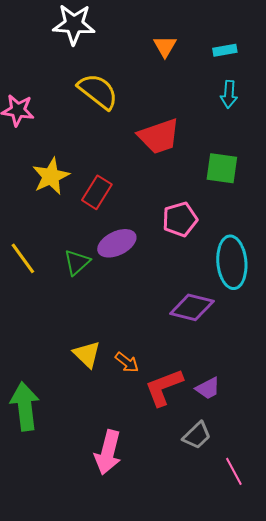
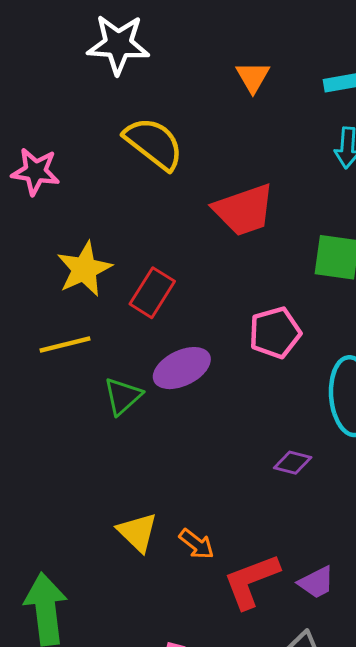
yellow line: (23, 258) -> (65, 344), moved, turned -68
purple diamond: (192, 307) -> (293, 463), size x0.6

